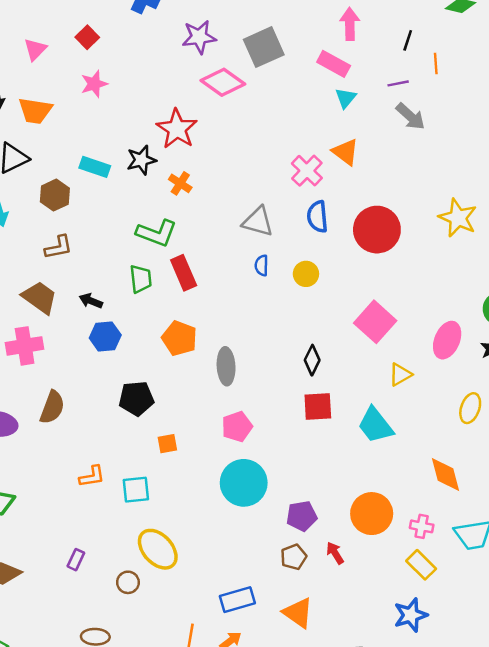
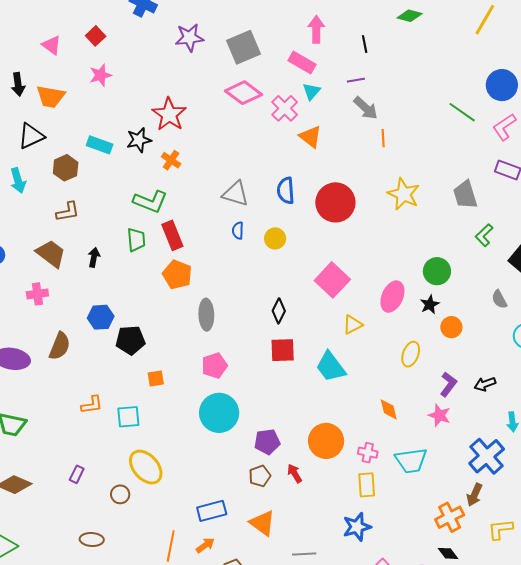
black line: (408, 40) -> (365, 44), turned -30
pink triangle: (35, 49) -> (52, 45), turned -40
orange line: (436, 63) -> (383, 138), moved
pink diamond: (223, 82) -> (243, 93), moved
pink cross: (307, 171) -> (285, 108), moved
black arrow: (91, 301) -> (94, 257), turned 78
blue hexagon: (105, 337) -> (101, 317), moved
orange pentagon: (179, 338) -> (177, 275), moved
pink cross: (25, 346) -> (37, 294), size x0.7
orange diamond: (445, 474) -> (389, 409), size x0.7
yellow rectangle: (421, 565) -> (367, 485), turned 40

